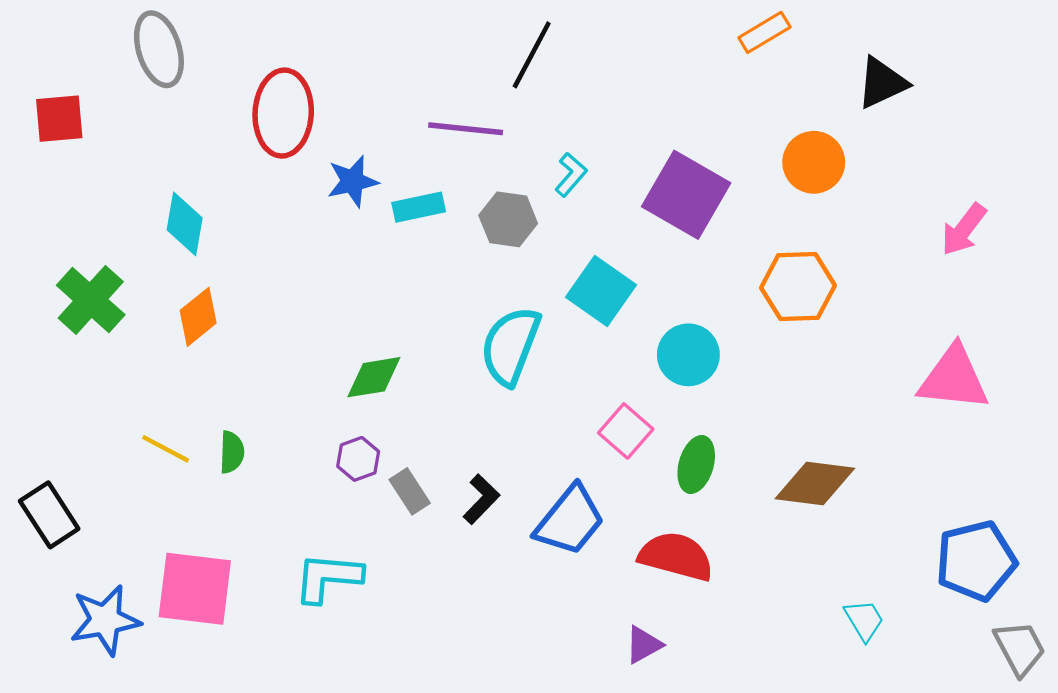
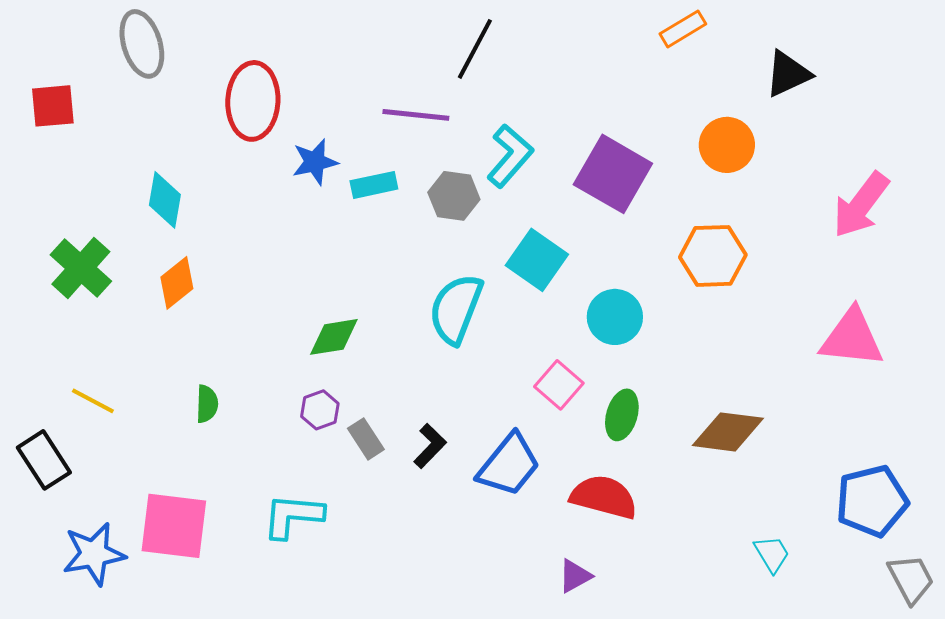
cyan L-shape: (571, 175) -> (510, 156), size x1.6
pink arrow: (964, 229) -> (861, 205), size x1.4
yellow line: (166, 449) -> (93, 401), moved

